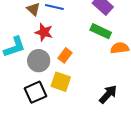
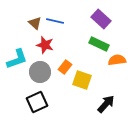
yellow square: (61, 82) -> (82, 80), moved

